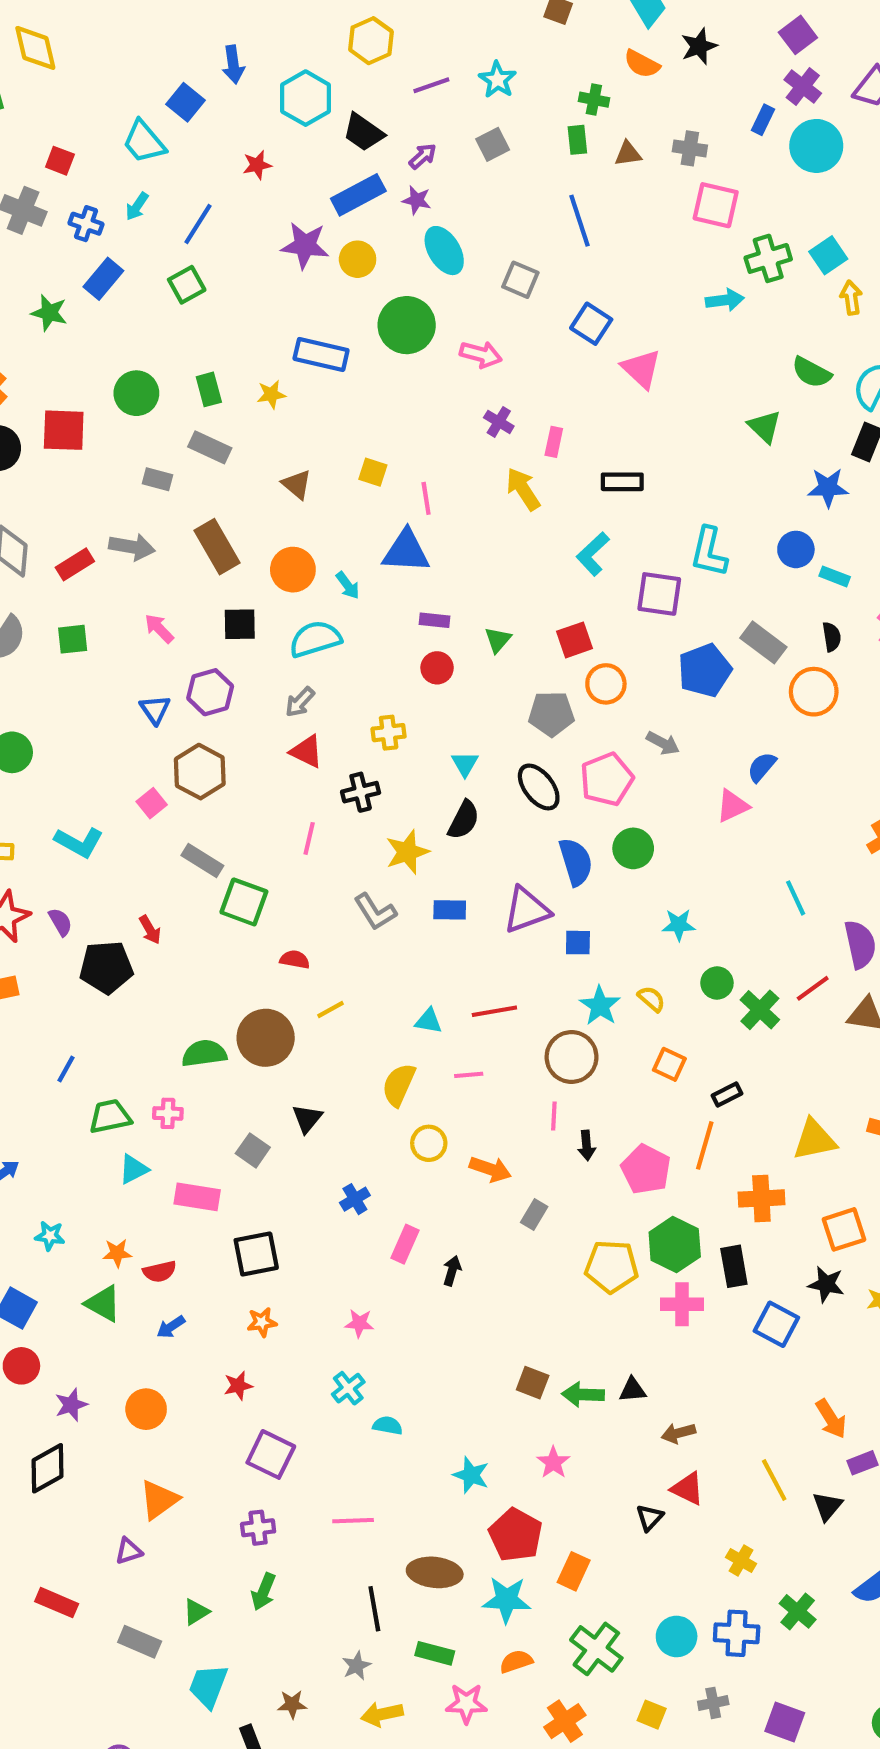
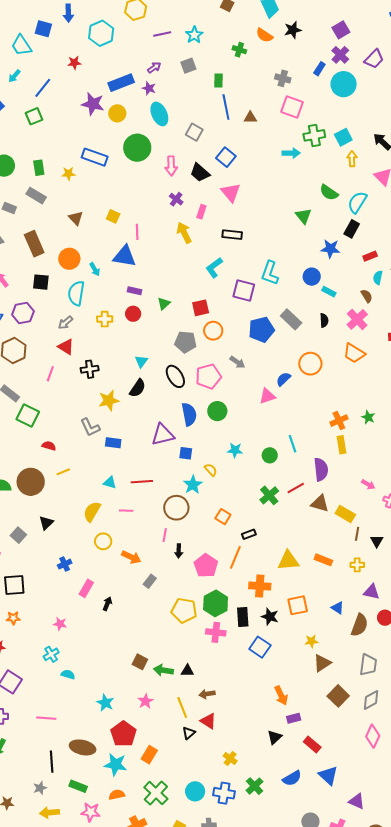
blue square: (185, 102) -> (43, 29), turned -30
black trapezoid: (363, 132) -> (200, 173), moved
green rectangle: (577, 140) -> (219, 81), moved
brown triangle: (628, 154) -> (250, 118), moved
pink arrow: (481, 354) -> (171, 166), turned 66
pink triangle: (641, 369) -> (231, 192), moved
cyan semicircle: (315, 639) -> (76, 293), turned -70
orange circle: (814, 692) -> (310, 364), moved
yellow cross: (389, 733) -> (105, 319), moved
pink line: (309, 838) -> (50, 374), moved
blue rectangle: (450, 910) -> (113, 443), moved
green circle: (717, 983) -> (270, 455), moved
yellow semicircle: (651, 999) -> (211, 470), moved
black star: (826, 1284) -> (270, 617), moved
yellow line: (774, 1480) -> (182, 707), moved

